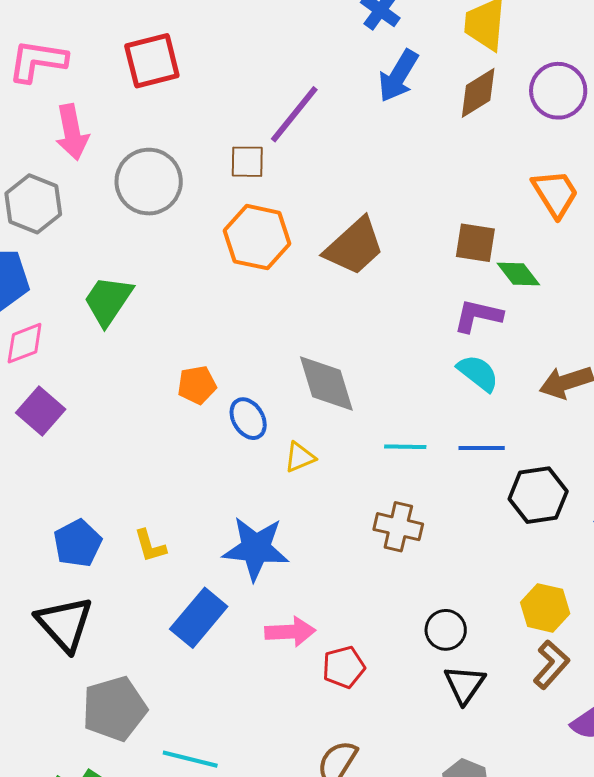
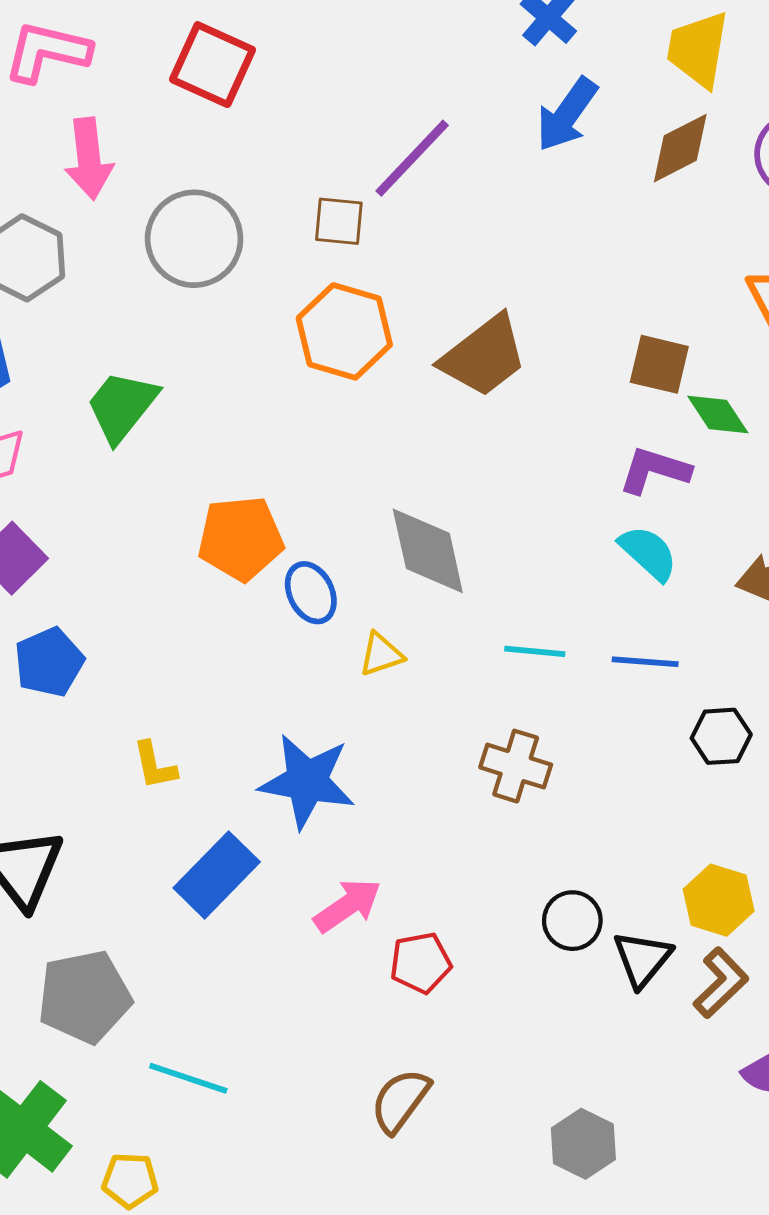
red square: (152, 61) -> (213, 65), turned 34
orange pentagon: (197, 385) -> (241, 538), size x1.5
black hexagon: (538, 495) -> (721, 736), size x0.7
blue pentagon: (78, 543) -> (49, 662), moved
pink arrow: (290, 632) -> (347, 906), turned -36
black triangle: (465, 684) -> (642, 959), moved

